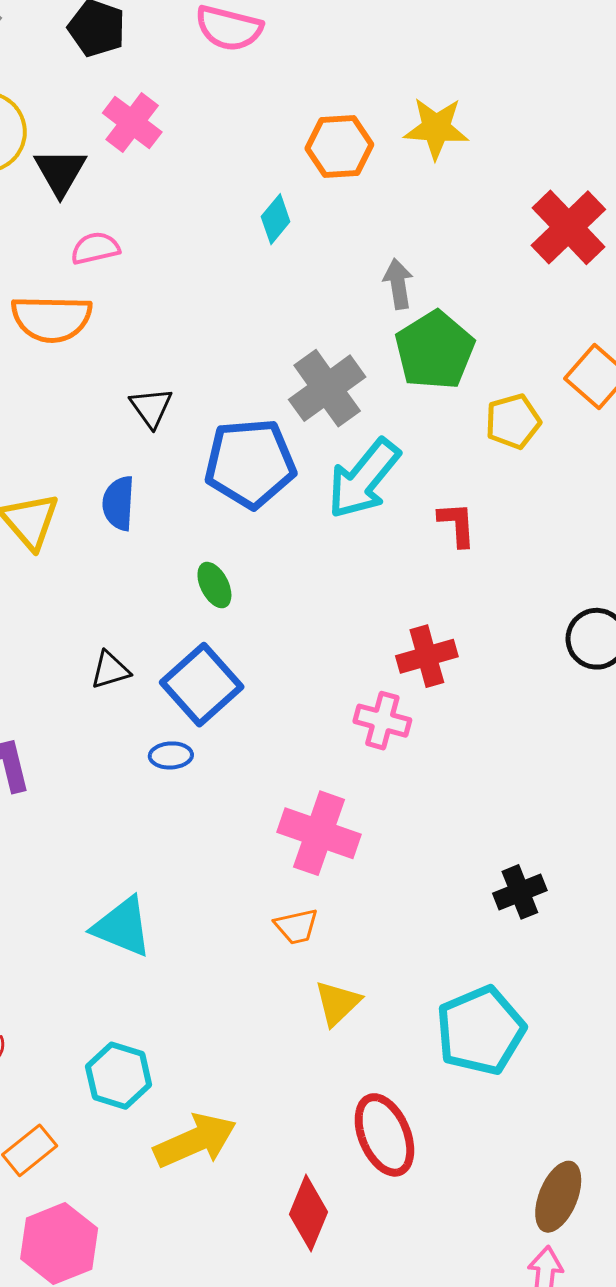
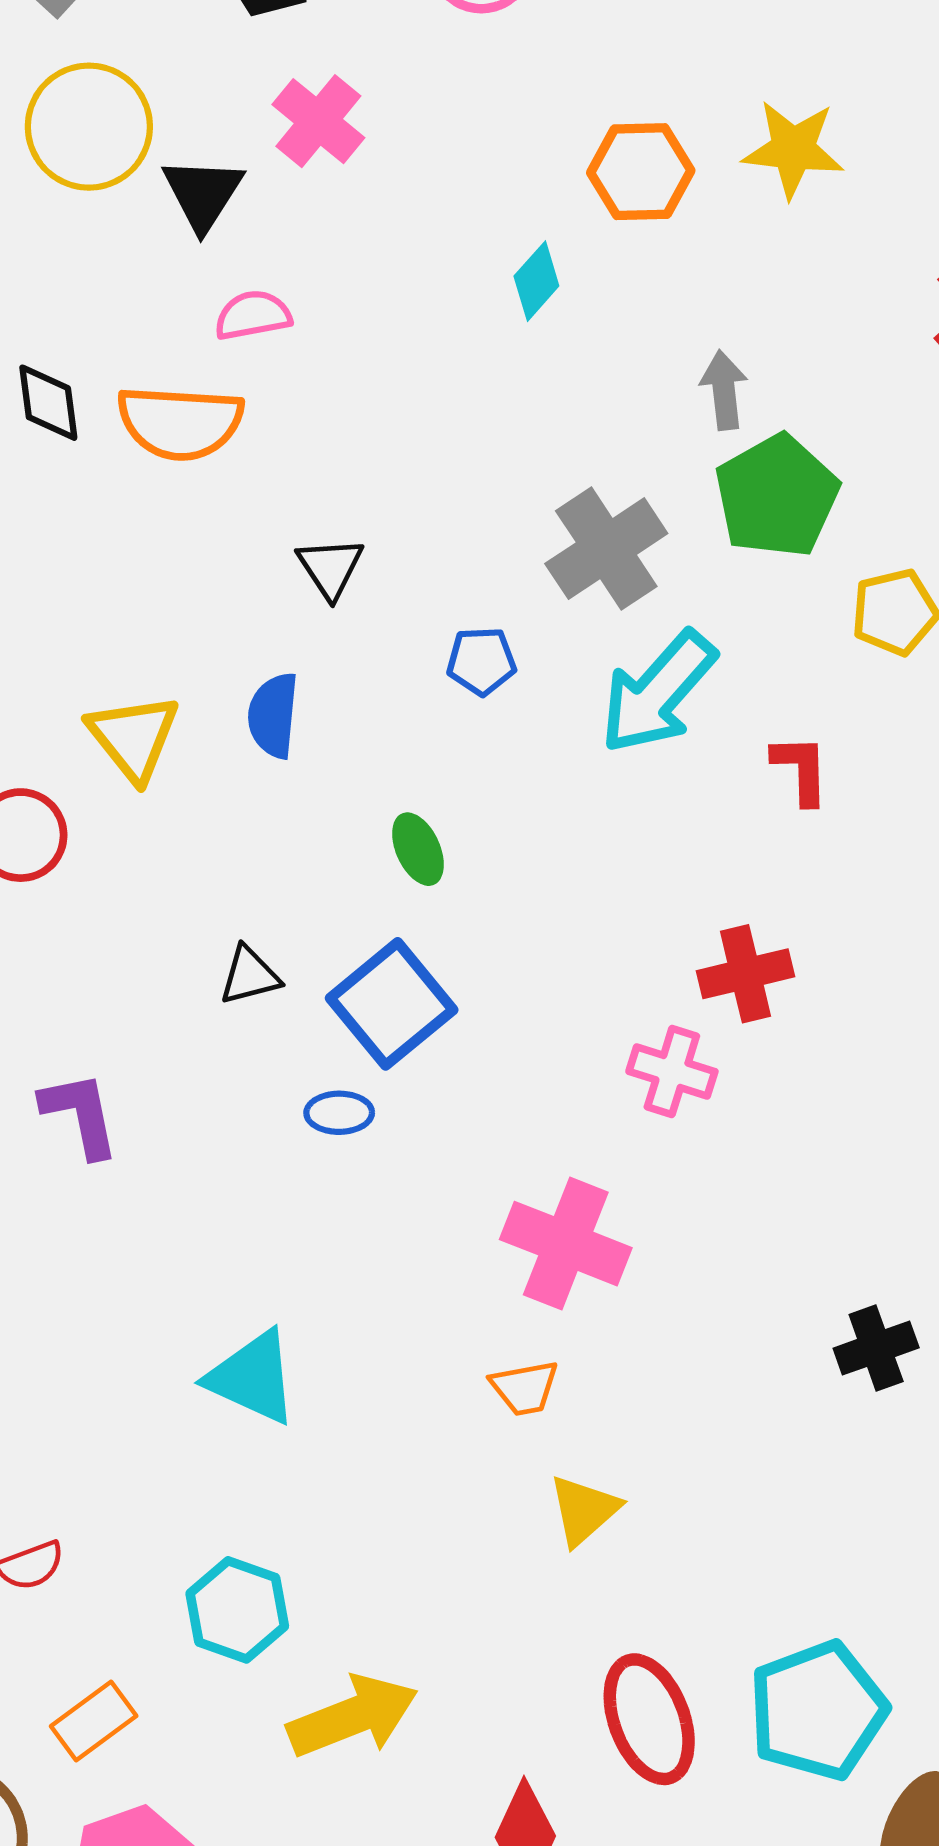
blue pentagon: (250, 463) -> (481, 661), size x0.5
cyan pentagon: (481, 1031) -> (818, 1711), moved

